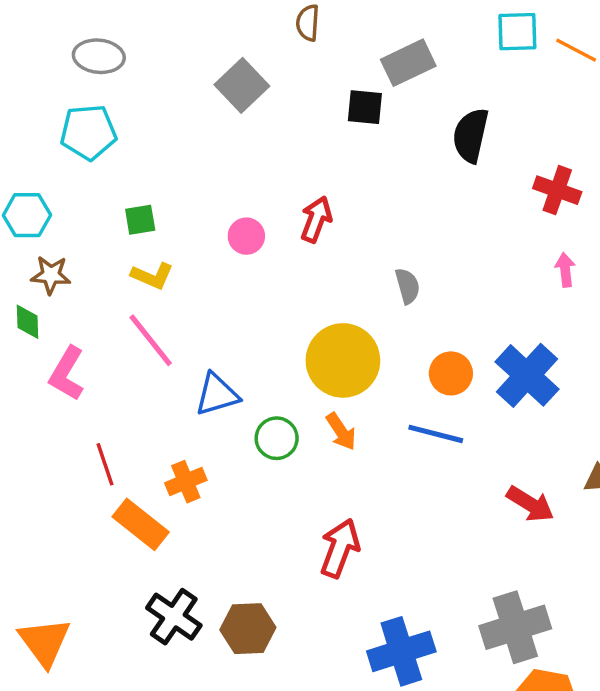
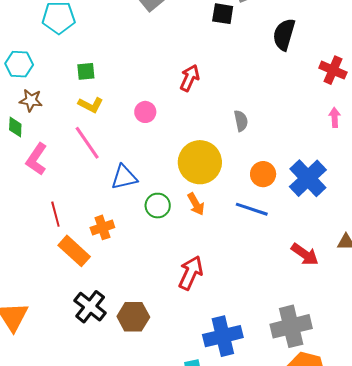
pink circle: (246, 236) -> (145, 112), moved

